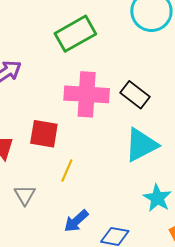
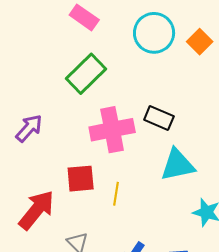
cyan triangle: (141, 145) -> (178, 165), turned 30
yellow line: (67, 171) -> (116, 194), moved

